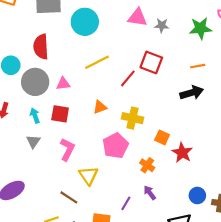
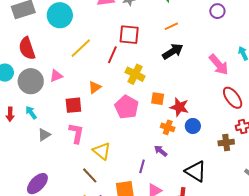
red square: (60, 114) -> (73, 105), moved
cyan arrow: (35, 116) -> (31, 113), moved
yellow cross: (133, 118) -> (135, 74), moved, turned 30
gray triangle: (33, 142) -> (44, 135), turned 40
pink pentagon: (116, 146) -> (127, 107), moved
orange cross: (147, 165) -> (168, 127), moved
blue circle: (197, 195) -> (193, 126), moved
brown line: (69, 197) -> (90, 175), turned 30

